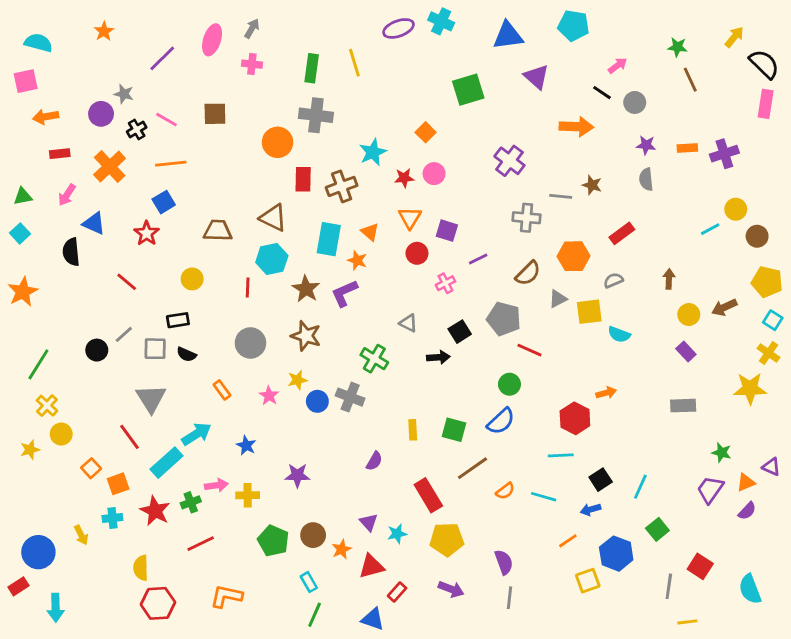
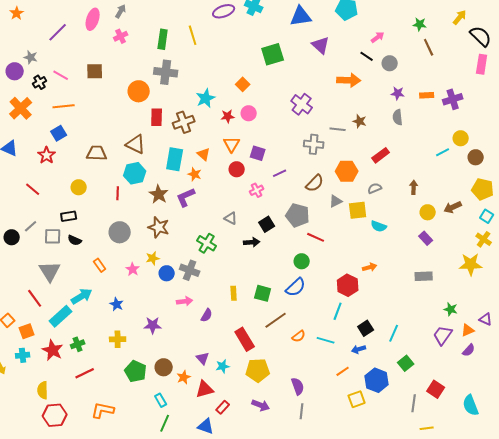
pink cross: (252, 64) -> (121, 36), turned -32
cyan line: (561, 455) -> (338, 311), turned -66
pink arrow: (216, 485) -> (185, 301), moved

